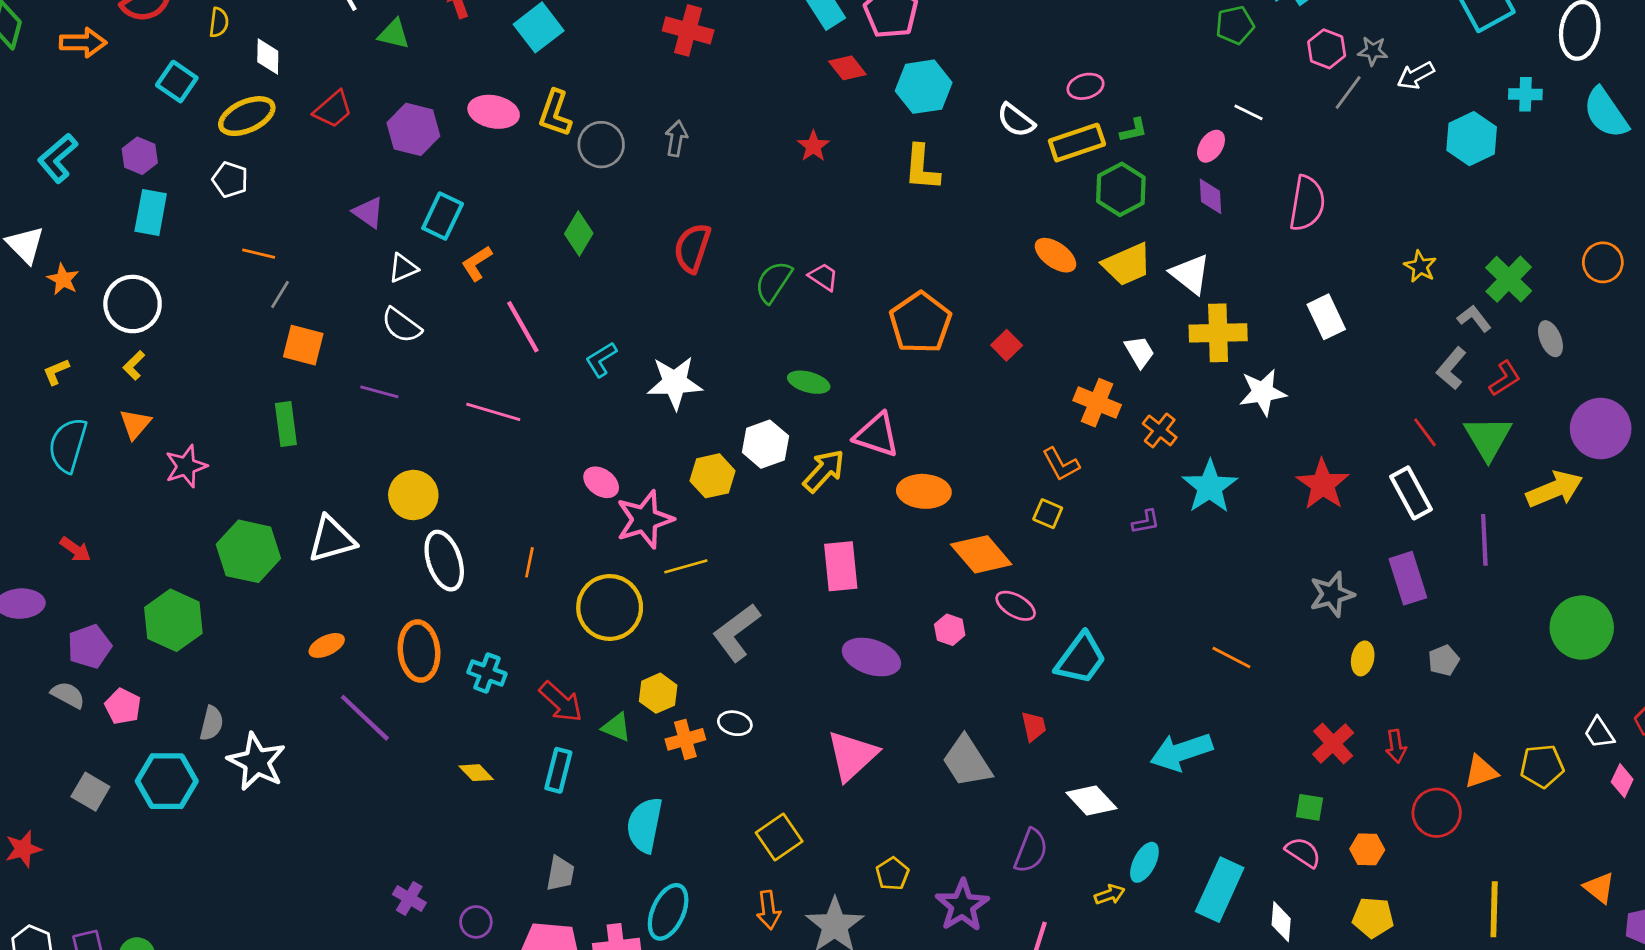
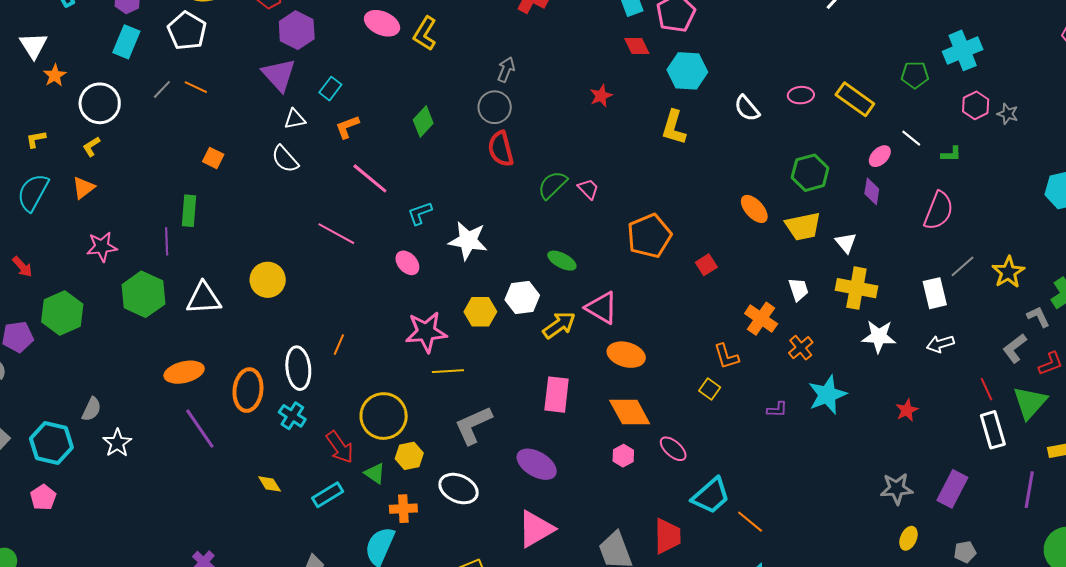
white arrow: (1416, 76) -> (940, 344), moved
gray line: (1348, 93) -> (963, 266), moved
purple hexagon: (413, 129) -> (297, 30), moved
green L-shape: (1134, 130) -> (951, 154), moved
yellow rectangle: (1077, 143) -> (855, 99), moved, turned 42
gray circle: (601, 145) -> (495, 107), moved
white pentagon: (230, 180) -> (187, 31), size x1.5
purple triangle: (368, 212) -> (279, 75), size x1.5
cyan rectangle: (443, 216) -> (330, 89), size x0.7
red semicircle: (692, 248) -> (501, 149), turned -45
yellow star: (1420, 266) -> (1008, 272), size x1.4
white triangle: (1190, 274) -> (846, 243), size x0.7
gray line: (280, 295) -> (162, 89), moved
pink line: (523, 327) -> (370, 178), turned -33
orange square: (303, 345) -> (213, 158), size x0.7
purple line: (379, 392) -> (167, 241), moved, turned 60
pink star: (186, 466) -> (102, 247), moved
pink ellipse: (601, 482) -> (407, 263), moved
red star: (1323, 484) -> (907, 410), size x0.6
white rectangle: (1411, 493) -> (993, 430), moved
purple line: (1484, 540) -> (1029, 490), moved
orange diamond: (981, 554) -> (630, 412), moved
white ellipse: (444, 561) -> (298, 368), moved
purple rectangle: (1408, 578) -> (952, 489), turned 33
yellow circle: (610, 607) -> (384, 416), moved
green hexagon: (173, 620) -> (62, 313), moved
orange ellipse: (327, 645) -> (184, 372), size x1.5
purple ellipse: (871, 657) -> (537, 464), moved
orange line: (1231, 657) -> (750, 522), moved
pink pentagon: (123, 706) -> (43, 497), moved
white ellipse: (735, 723) -> (458, 489), size x1.6
red trapezoid: (1034, 726) -> (667, 536), size x1.6
orange cross: (685, 739) -> (403, 509), moved
white star: (257, 762) -> (117, 443), size x0.7
cyan rectangle: (558, 770) -> (328, 495), turned 32

